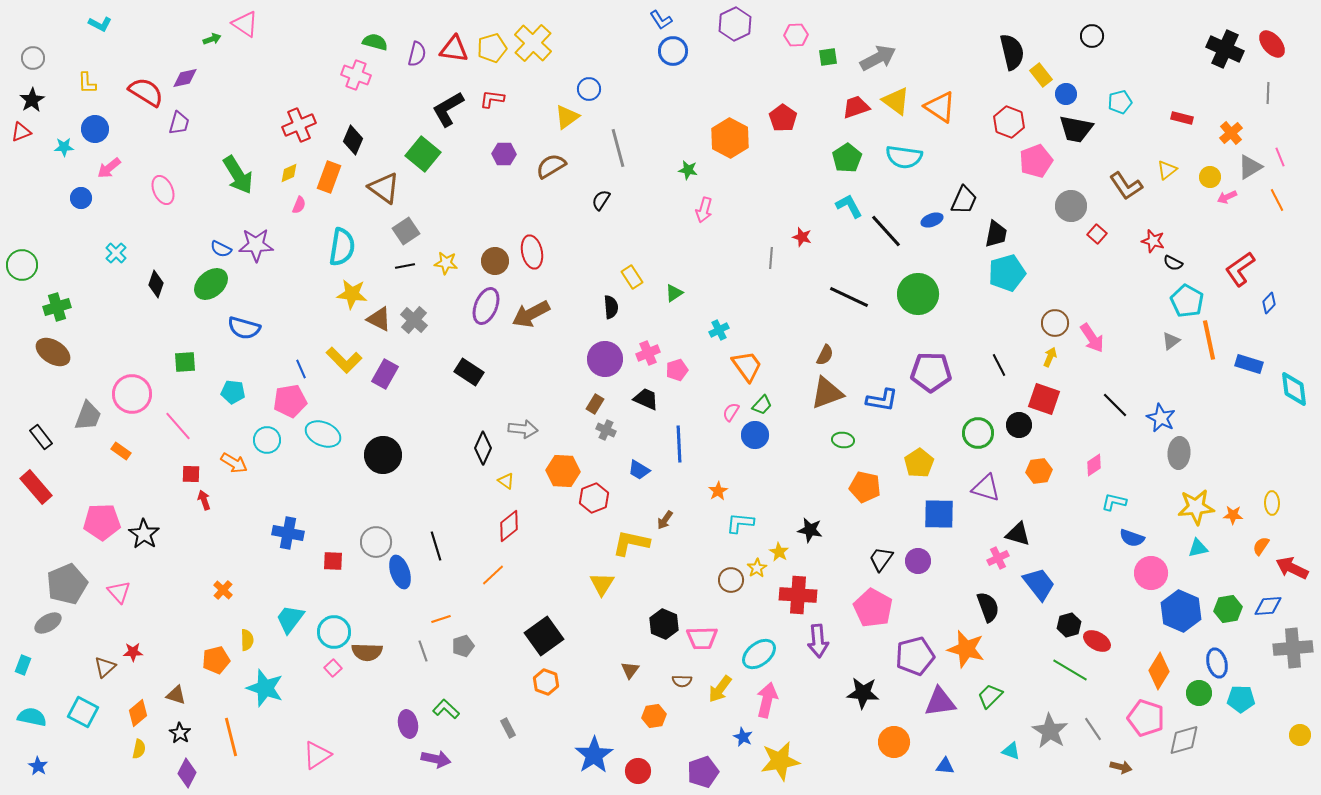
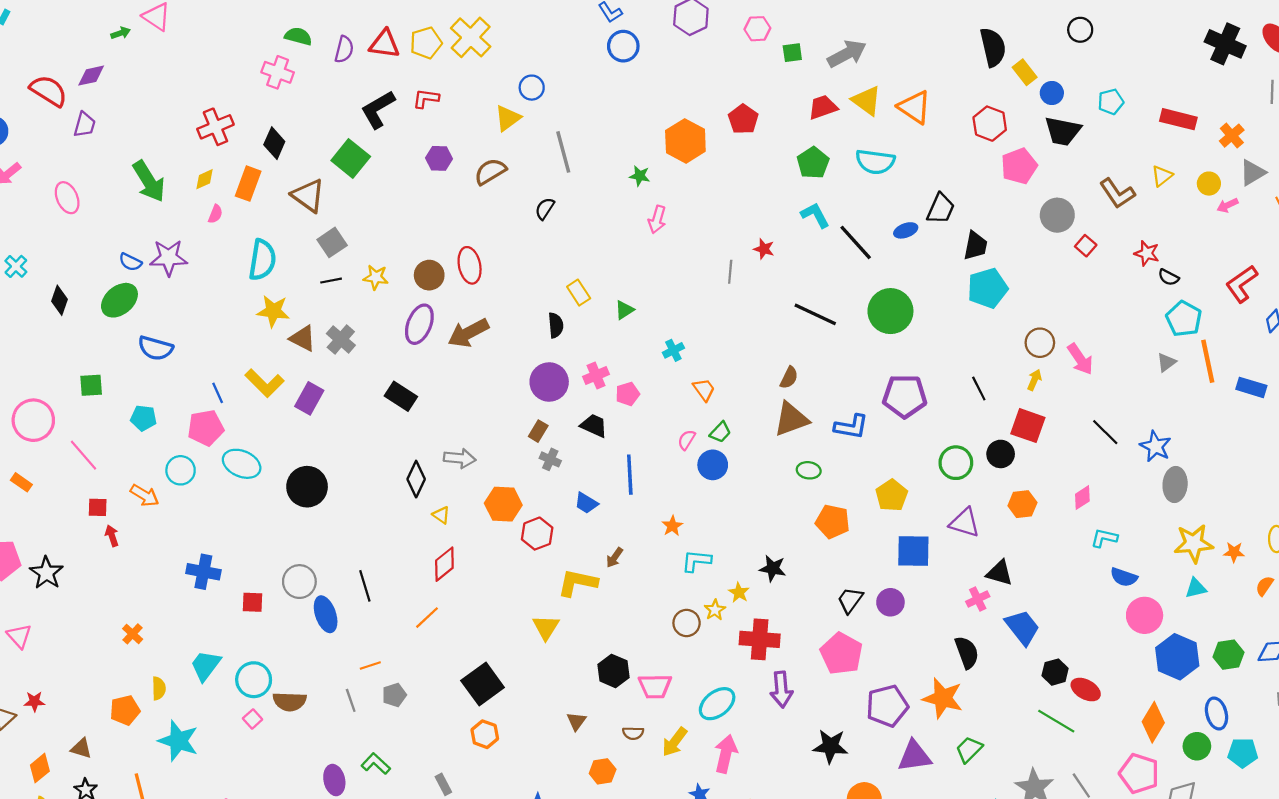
red rectangle: (1182, 118) -> (1178, 119), size x1.5
orange trapezoid: (747, 366) -> (704, 390), size x0.7

